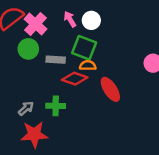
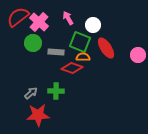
white circle: (91, 20) -> (93, 25), moved
red ellipse: (110, 89) -> (106, 48), moved

